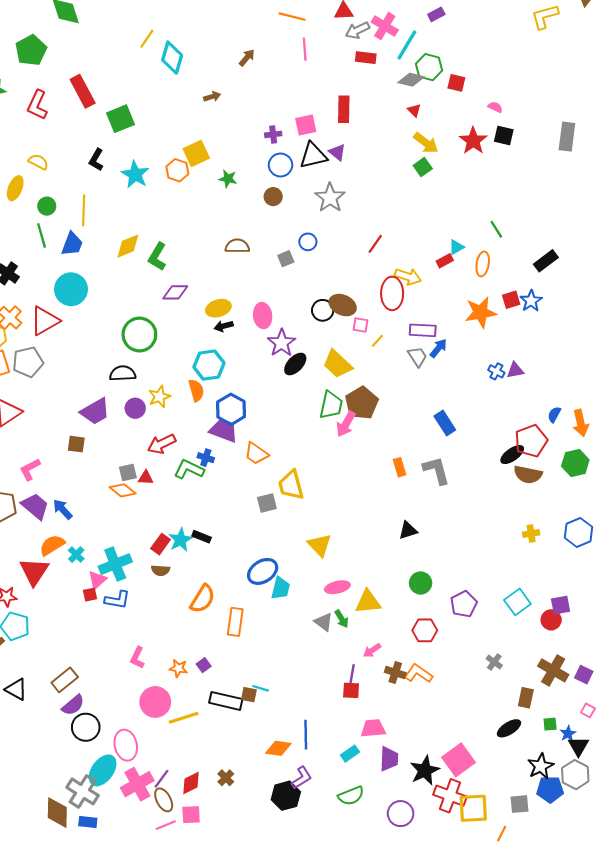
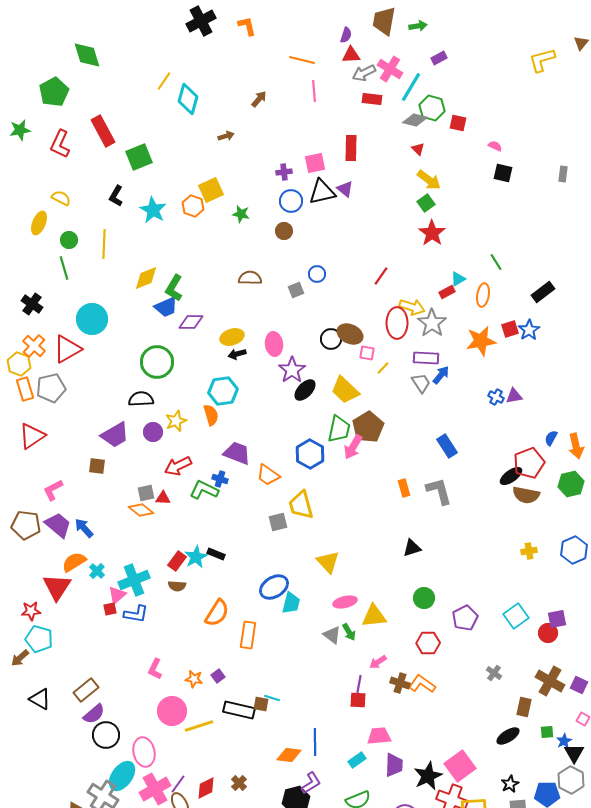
gray rectangle: (567, 137) -> (563, 174), size x0.6
red star: (473, 141) -> (432, 233), moved
gray star: (330, 198) -> (432, 323), moved
blue trapezoid: (72, 244) -> (166, 307), moved, turned 45
blue hexagon: (231, 409) -> (310, 454), moved
black star: (541, 766) -> (510, 784), moved, size x0.7

